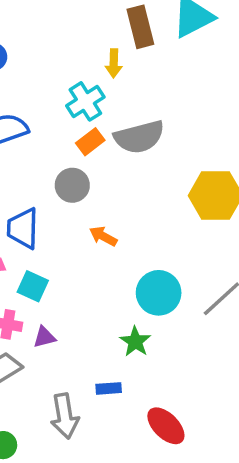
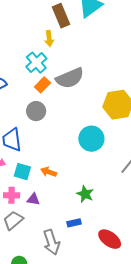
orange arrow: (103, 236) -> (49, 172), moved
cyan circle: (159, 293) -> (91, 139), moved
purple triangle: (44, 337) -> (33, 199), turned 32

